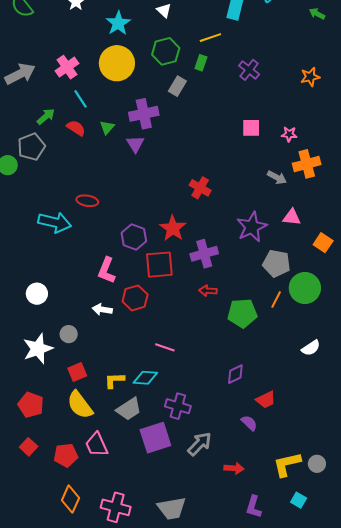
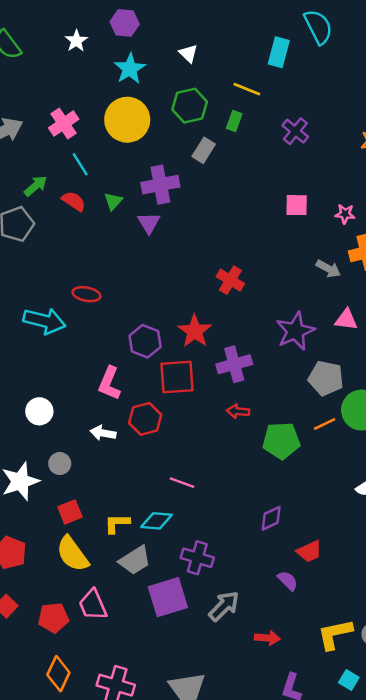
yellow line: (210, 38) -> (247, 89), turned 40
white circle: (37, 294) -> (39, 411), moved
orange line: (276, 299) -> (325, 424), turned 36

